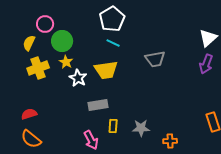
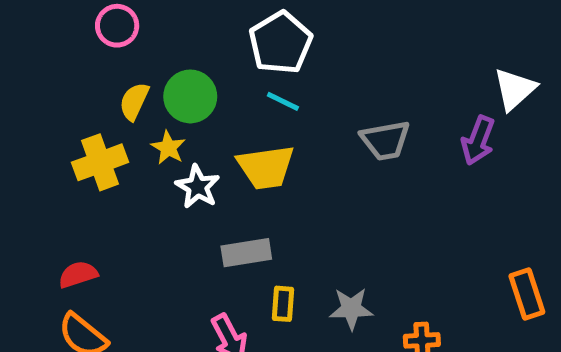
pink circle: (45, 24) -> (117, 26), moved
green circle: (62, 41) -> (190, 96), moved
yellow semicircle: (29, 43) -> (134, 101), moved
purple arrow: (206, 64) -> (478, 140), moved

